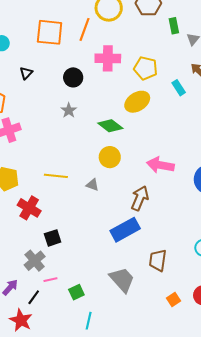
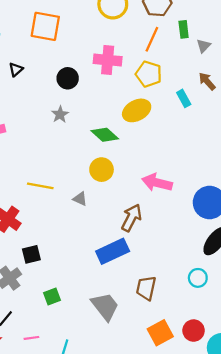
orange line: (84, 29) -> (152, 39), moved
pink line: (50, 280) -> (31, 338), moved
green square: (76, 292) -> (52, 296), moved
orange square: (173, 300) -> (160, 333), size x1.6

